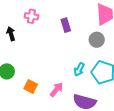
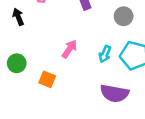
pink arrow: (56, 90) -> (69, 49), moved

